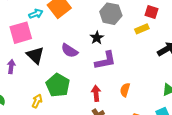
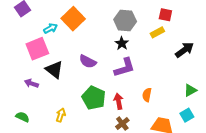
black star: (97, 38) -> (122, 43), moved
purple arrow: (11, 67) -> (31, 83), turned -72
green pentagon: (58, 85) -> (94, 98), moved

